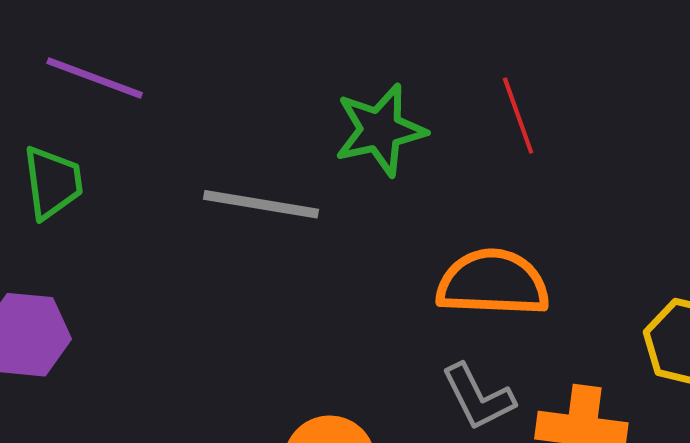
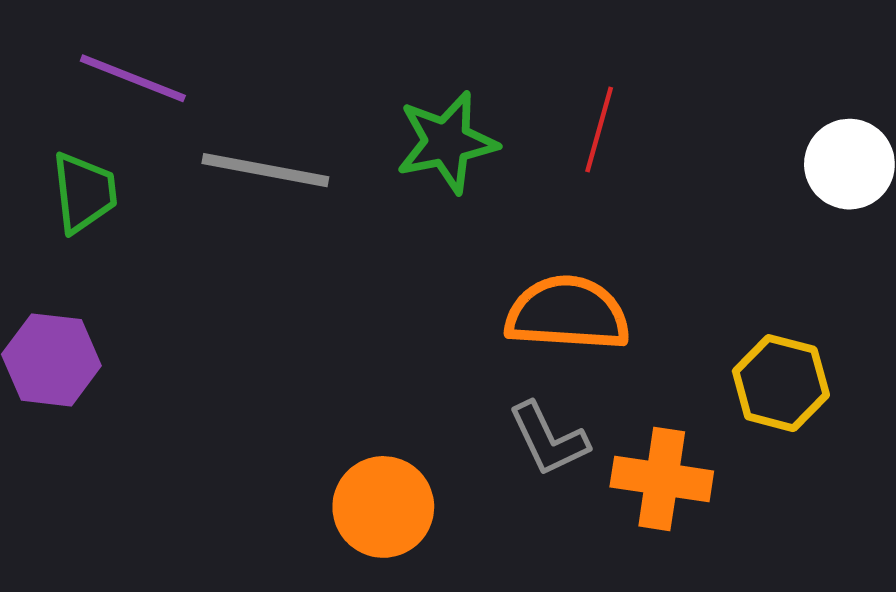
red line: (518, 116) -> (599, 129), turned 34
gray line: (261, 204) -> (265, 170), moved

